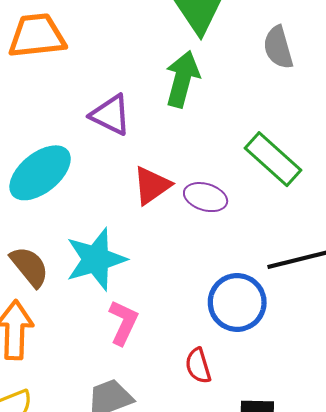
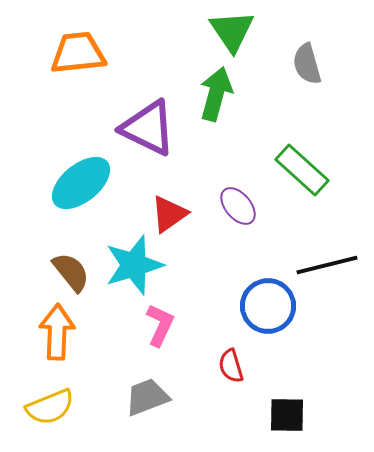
purple triangle: (111, 115) -> (148, 128), size x1.4
red triangle: (152, 185) -> (169, 214), moved
purple ellipse: (206, 197) -> (238, 206), turned 33

